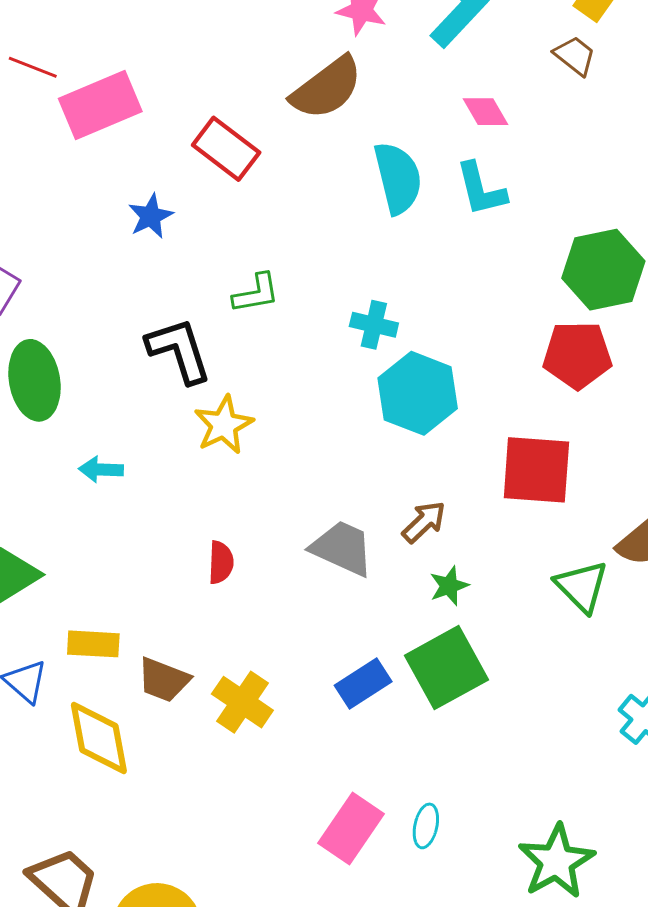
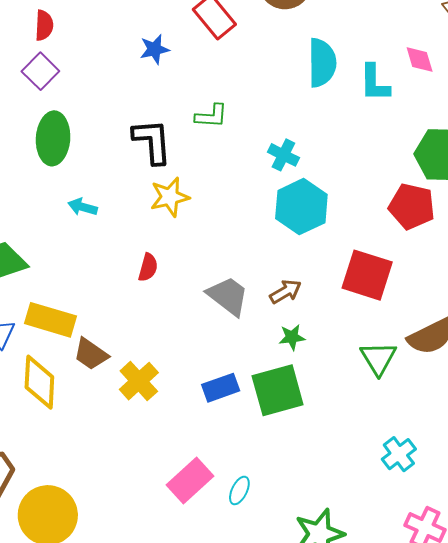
pink diamond: (486, 112) -> (420, 60), moved
red semicircle: (221, 562) -> (148, 267), moved
yellow rectangle: (93, 644) -> (50, 320), size x1.4

